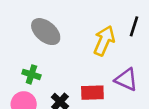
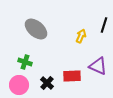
yellow arrow: (104, 41) -> (81, 36), size x0.6

